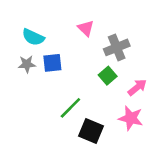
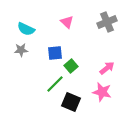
gray cross: (117, 47) -> (107, 22), moved
blue square: (52, 63) -> (55, 53), moved
green square: (108, 76) -> (71, 66), moved

